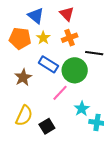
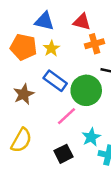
red triangle: (67, 14) -> (82, 22), turned -35
blue triangle: (36, 16) -> (44, 21), turned -30
orange cross: (70, 38) -> (95, 44), moved
black square: (47, 126) -> (63, 154), moved

